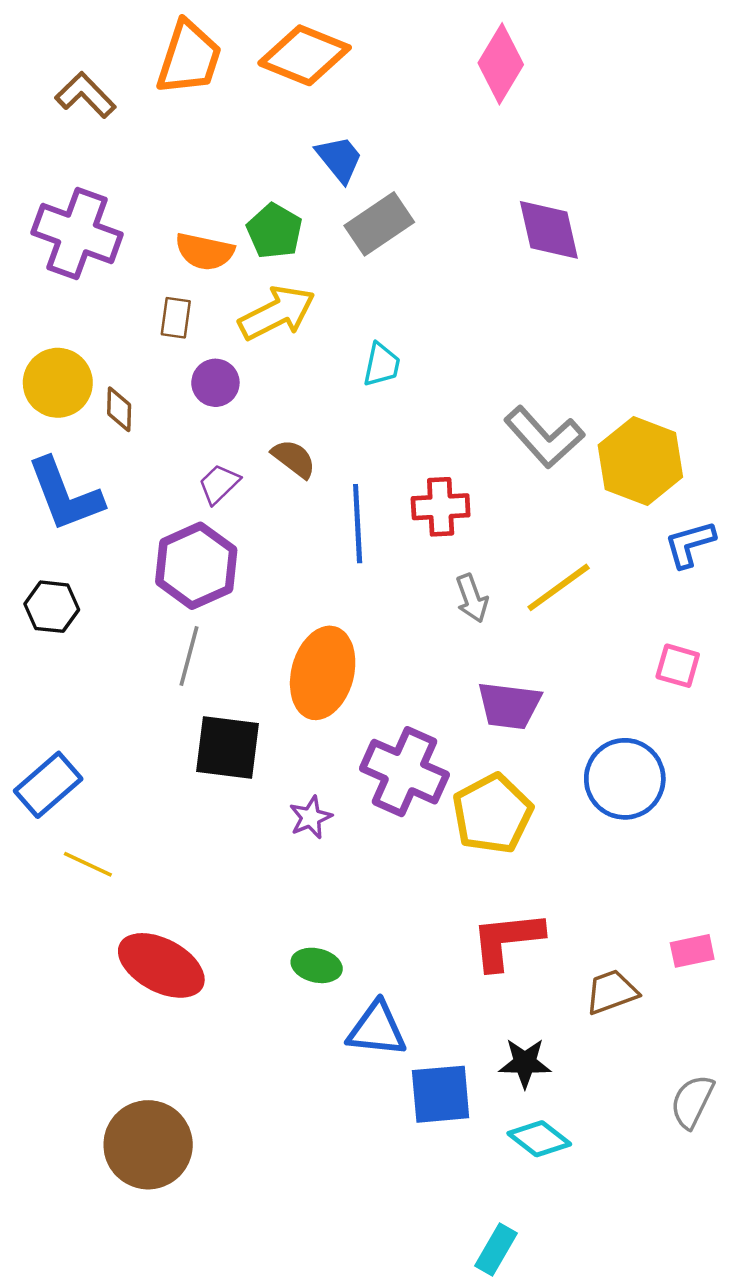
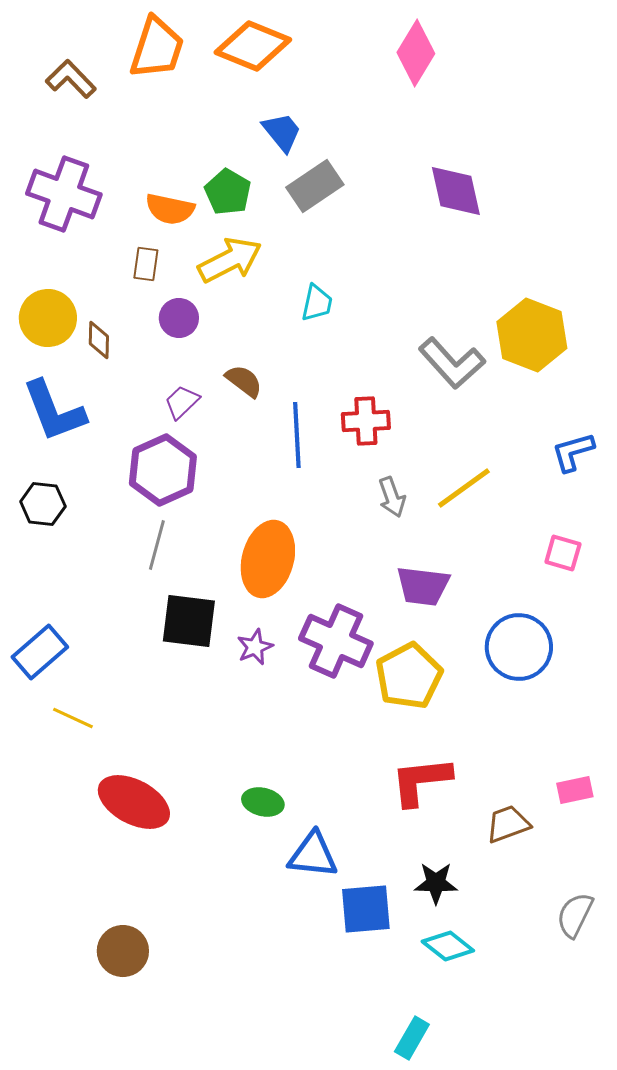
yellow hexagon: (640, 461) -> (532, 335), moved
purple star: (311, 817) -> (255, 647), moved
brown circle: (148, 1145) -> (123, 951), size x0.7

